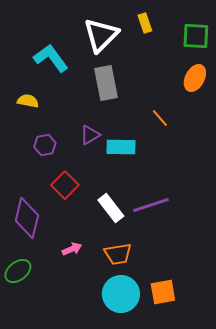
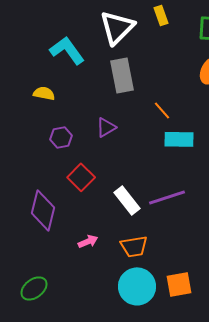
orange line: (160, 118) -> (162, 110), moved
cyan rectangle: (121, 147) -> (179, 139), moved
green ellipse: (18, 271) -> (34, 288), moved

